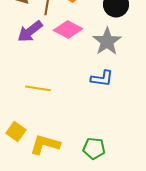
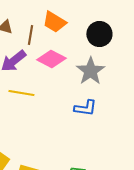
yellow line: (38, 88) -> (21, 93), moved

